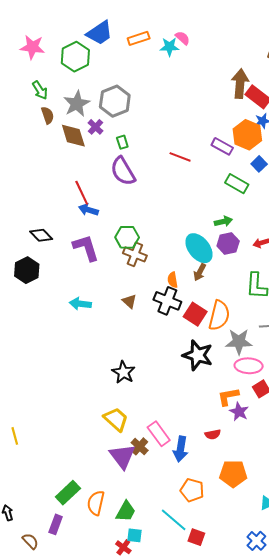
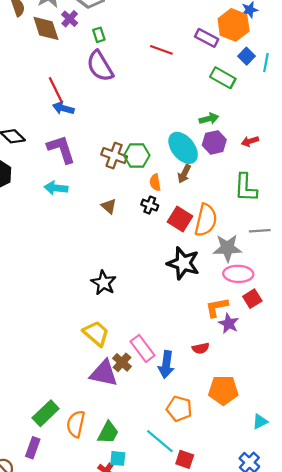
green hexagon: (127, 237) -> (137, 155), moved
black cross: (167, 301) -> (150, 205), size x0.6
cyan arrow: (80, 304) -> (56, 188), moved
purple triangle: (122, 456) -> (104, 373), turned -40

